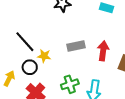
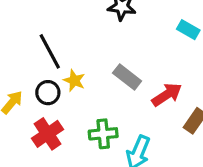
gray rectangle: (76, 46) -> (127, 77), turned 36
red arrow: (103, 51) -> (167, 95), turned 36

